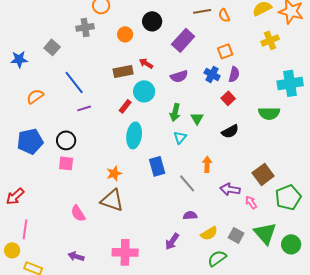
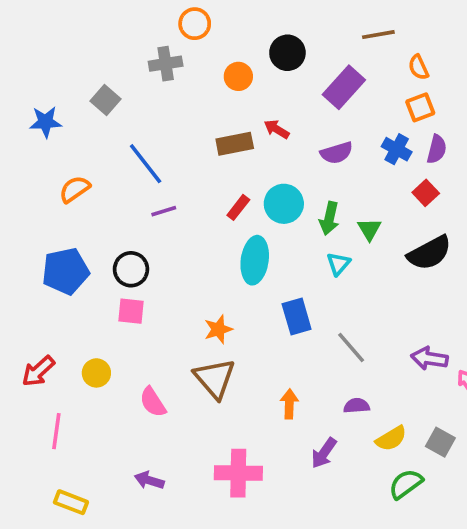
orange semicircle: (224, 15) -> (418, 67), moved
cyan circle: (144, 91) -> (284, 204), moved
black semicircle: (230, 131) -> (429, 253), size x1.4
orange arrow: (207, 164) -> (289, 404), moved
brown triangle: (112, 200) -> (215, 378), turned 30
yellow circle: (12, 250) -> (96, 373), moved

